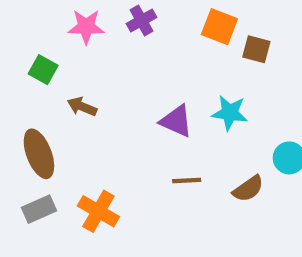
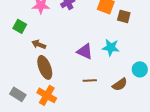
brown ellipse: (39, 154) -> (45, 67), moved
gray rectangle: (39, 209) -> (18, 94), turned 56

